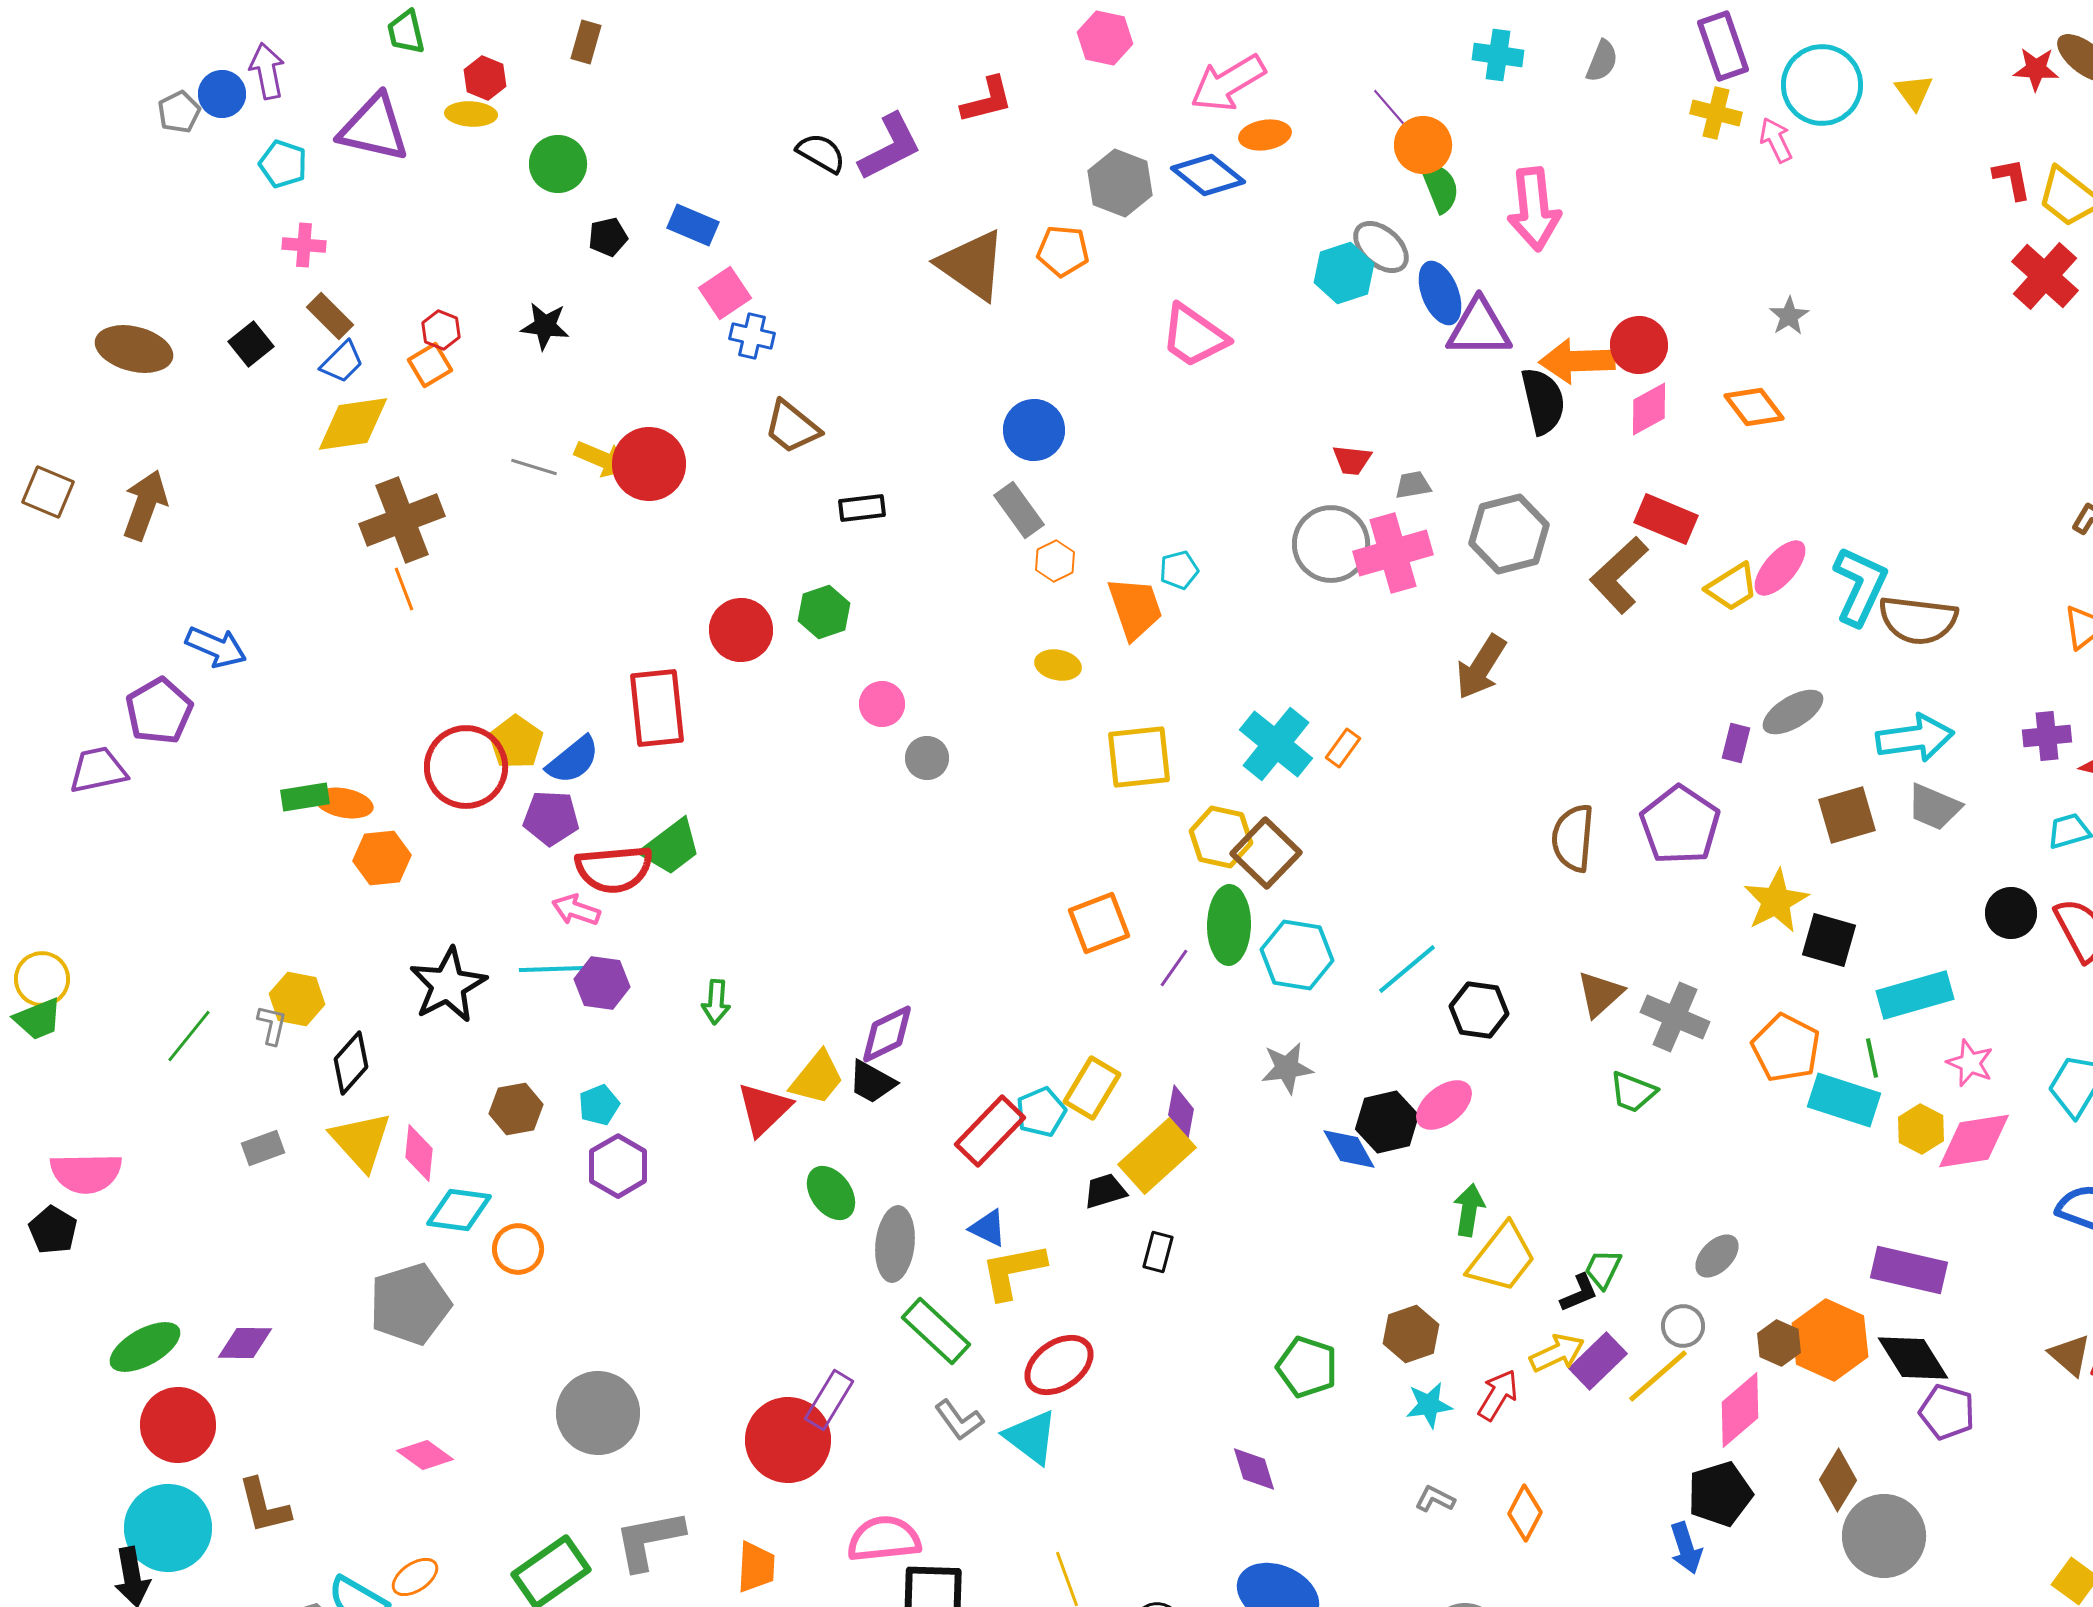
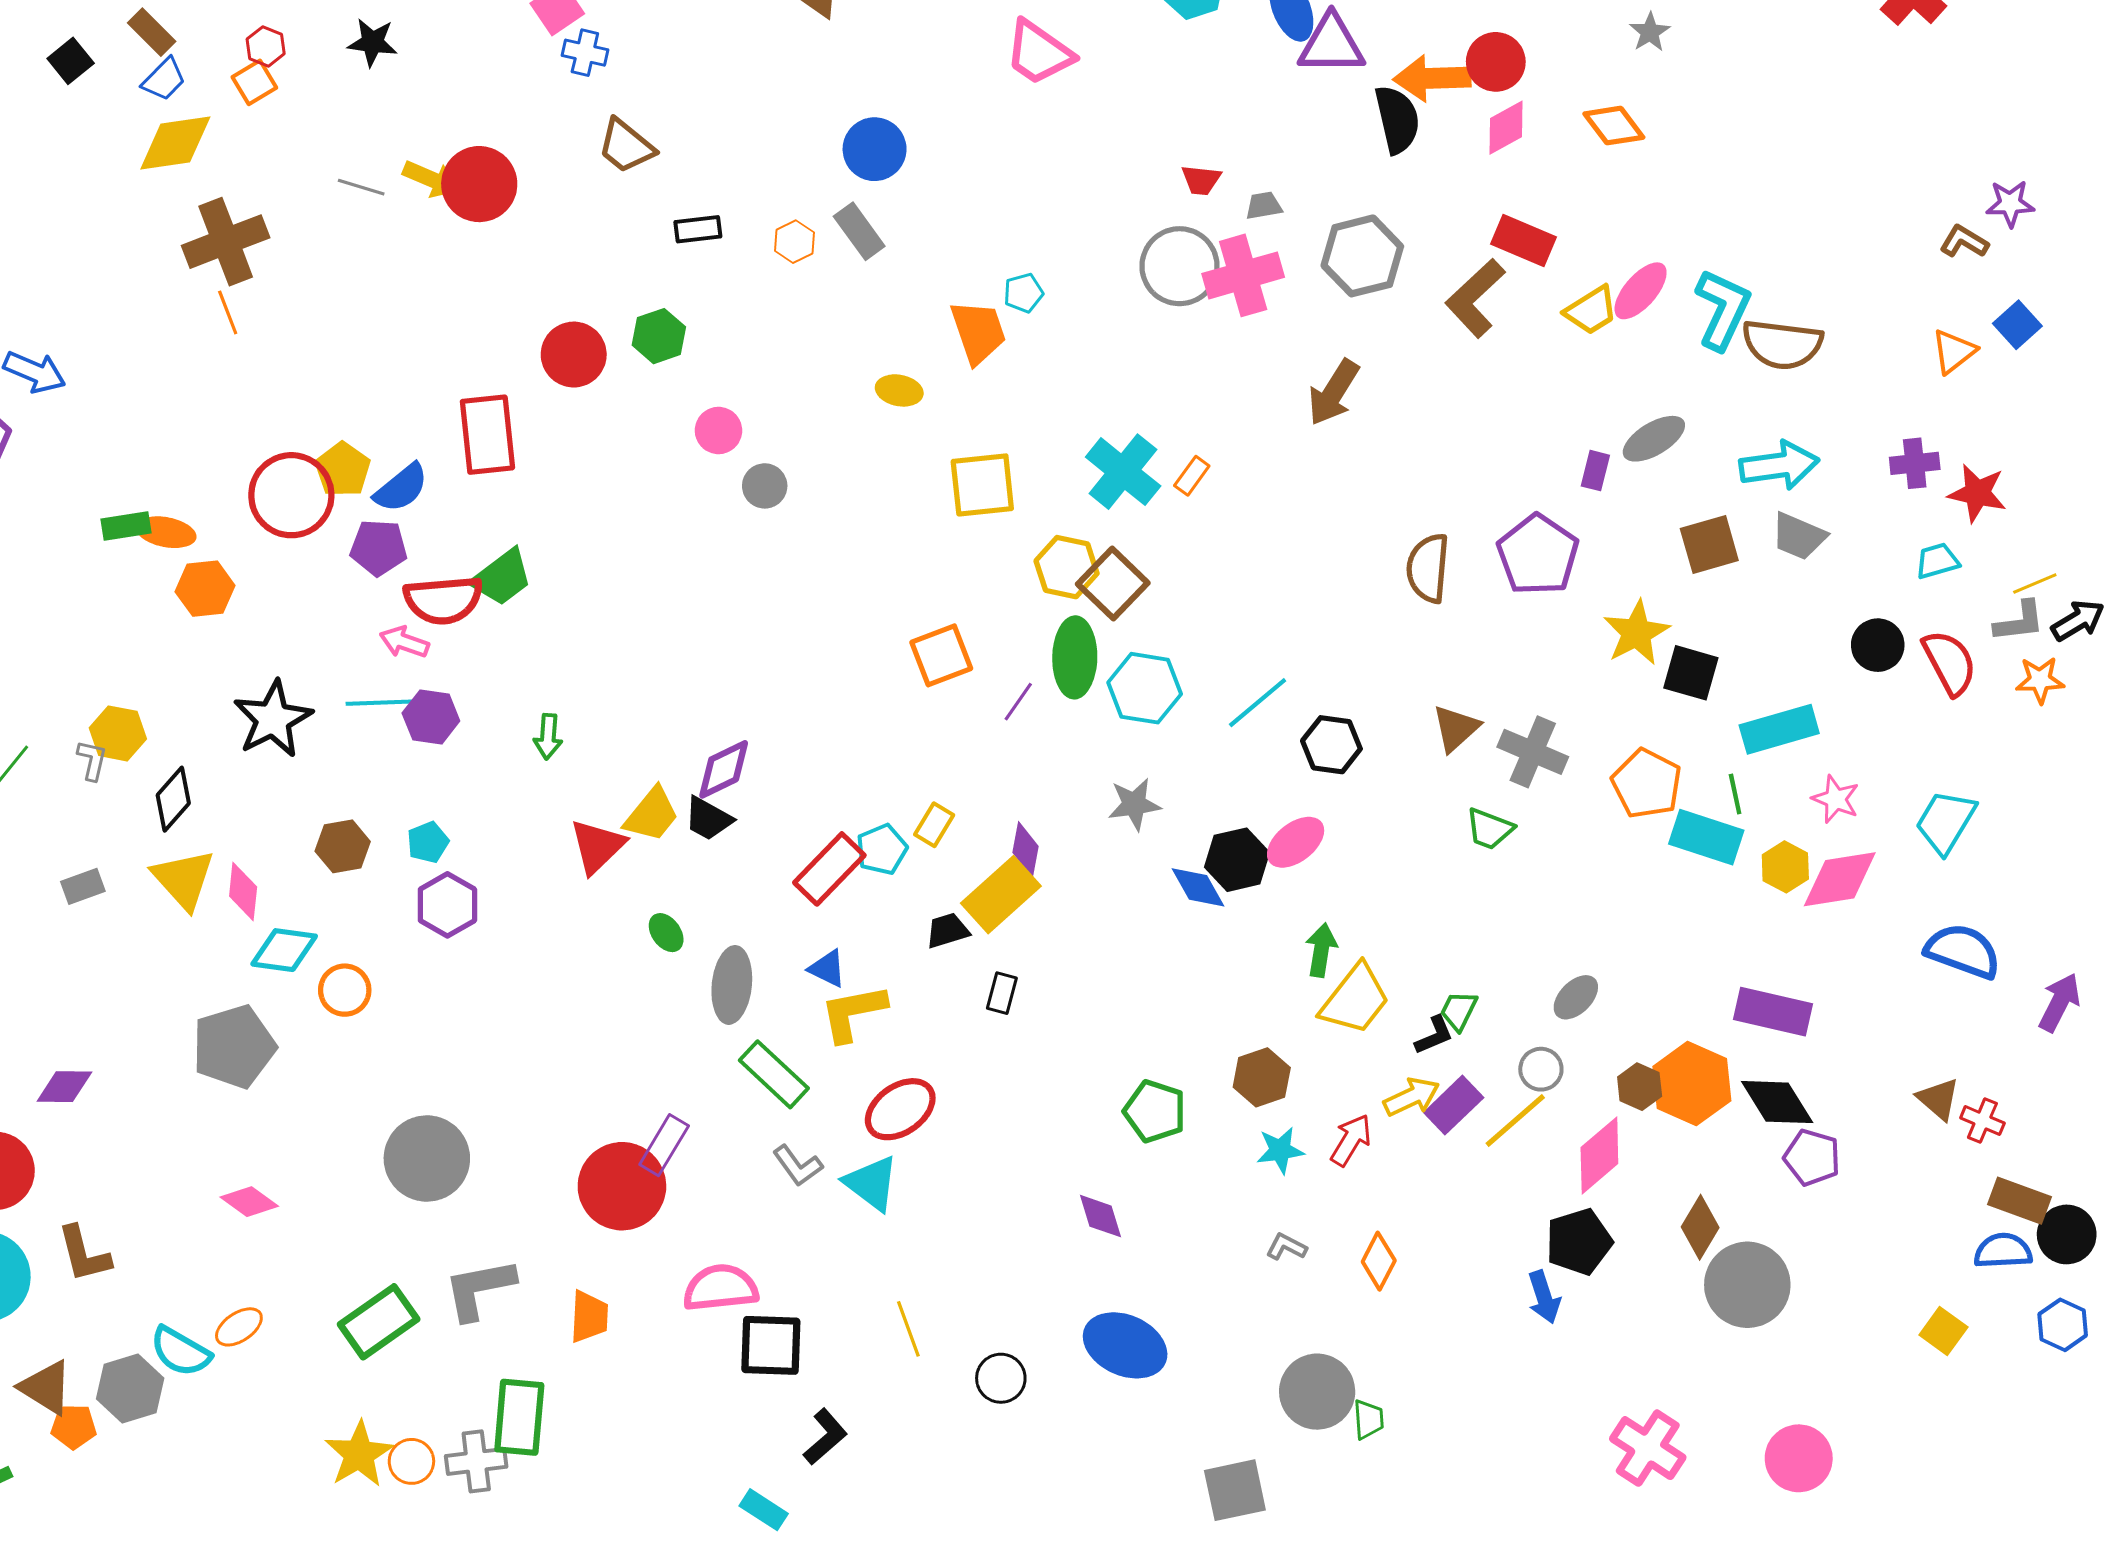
orange hexagon: (1055, 561) -> (794, 242), moved
yellow rectangle: (1092, 1088) -> (934, 825), size x0.7
green ellipse: (831, 1193) -> (666, 933), size x0.7

